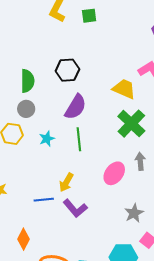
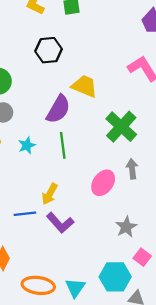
black hexagon: (67, 70) -> (49, 50), moved
yellow trapezoid: (124, 89) -> (84, 86), moved

